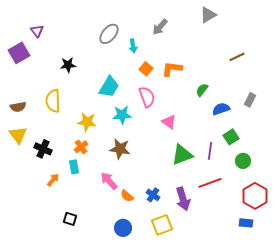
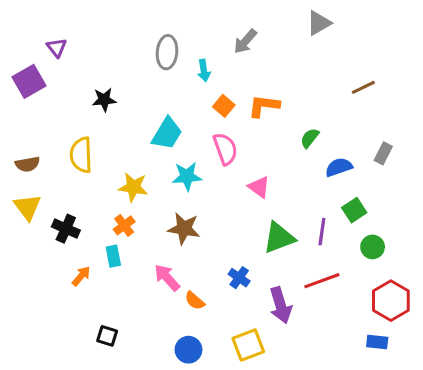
gray ellipse: (109, 34) -> (167, 52), turned -35
blue cross: (153, 195) -> (239, 278), moved

